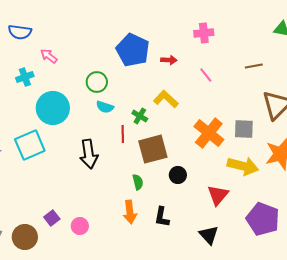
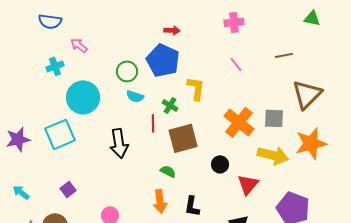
blue pentagon: (133, 50) -> (163, 60), moved
red arrow: (169, 60) -> (172, 30), moved
yellow L-shape: (166, 99) -> (196, 88), turned 55
black circle: (178, 175) -> (220, 164), moved
green semicircle: (138, 182) -> (168, 171), turned -49
purple square: (52, 218) -> (68, 189), moved

